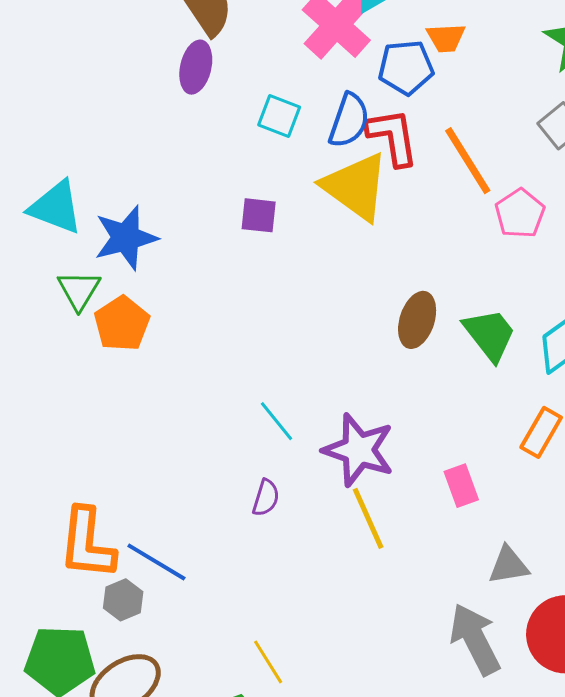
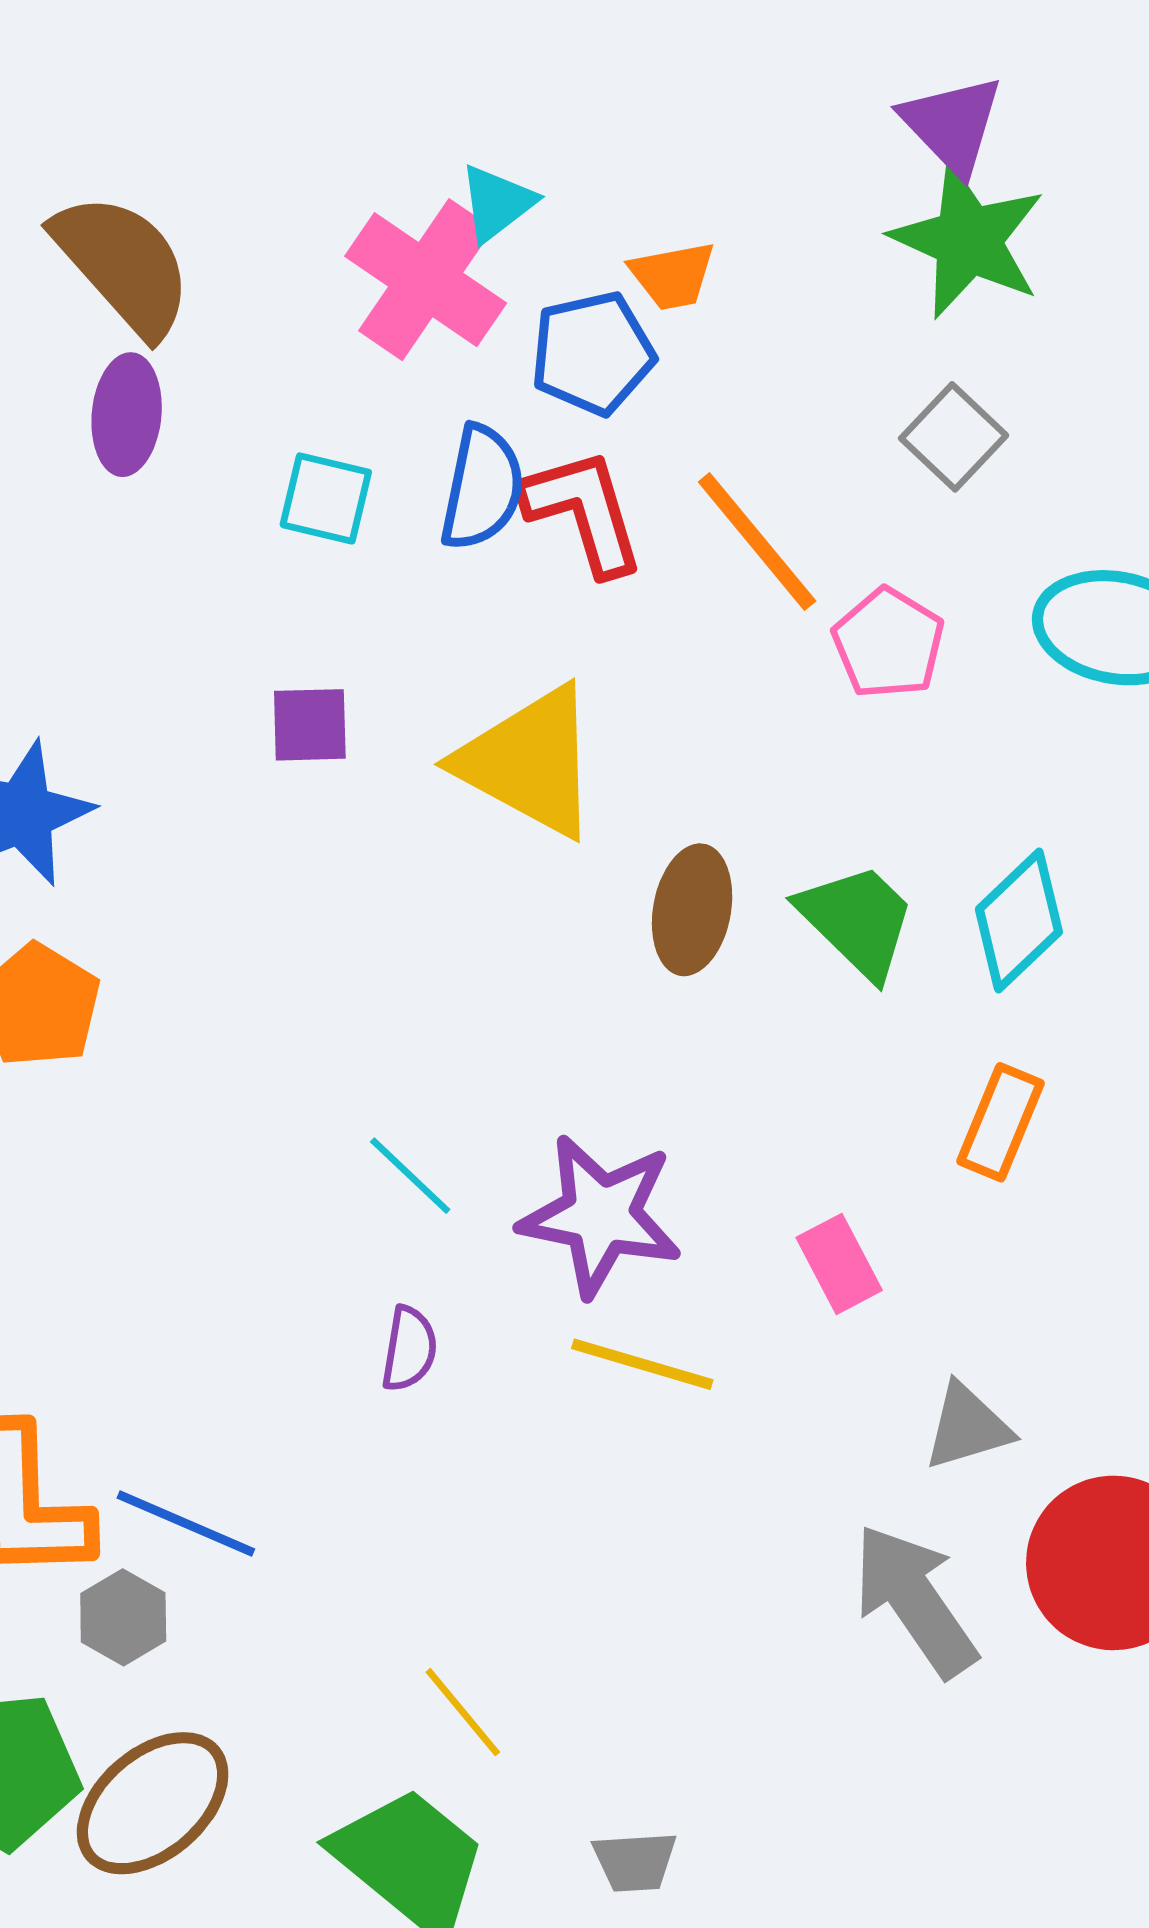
yellow triangle: (356, 187) -> (529, 762), moved
yellow line: (368, 518) -> (642, 1364), turned -42

